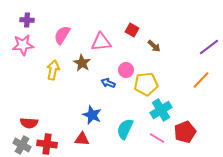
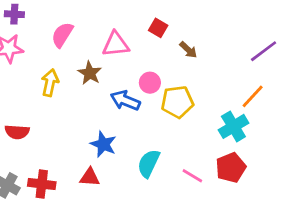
blue arrow: (108, 83) -> (125, 100), size x1.5
cyan cross: (161, 110) -> (233, 126), moved
red semicircle: (29, 123) -> (17, 132), moved

